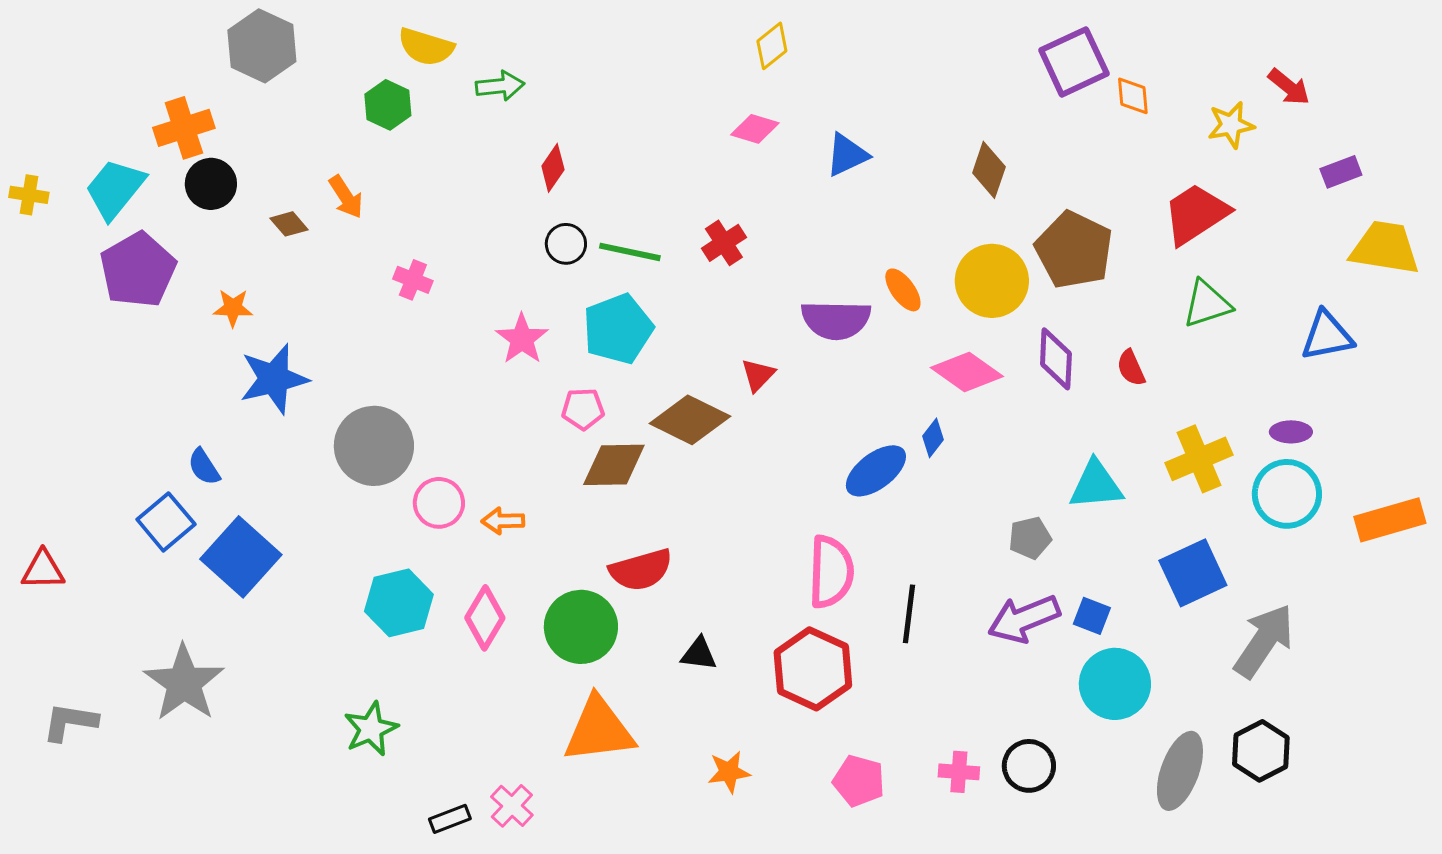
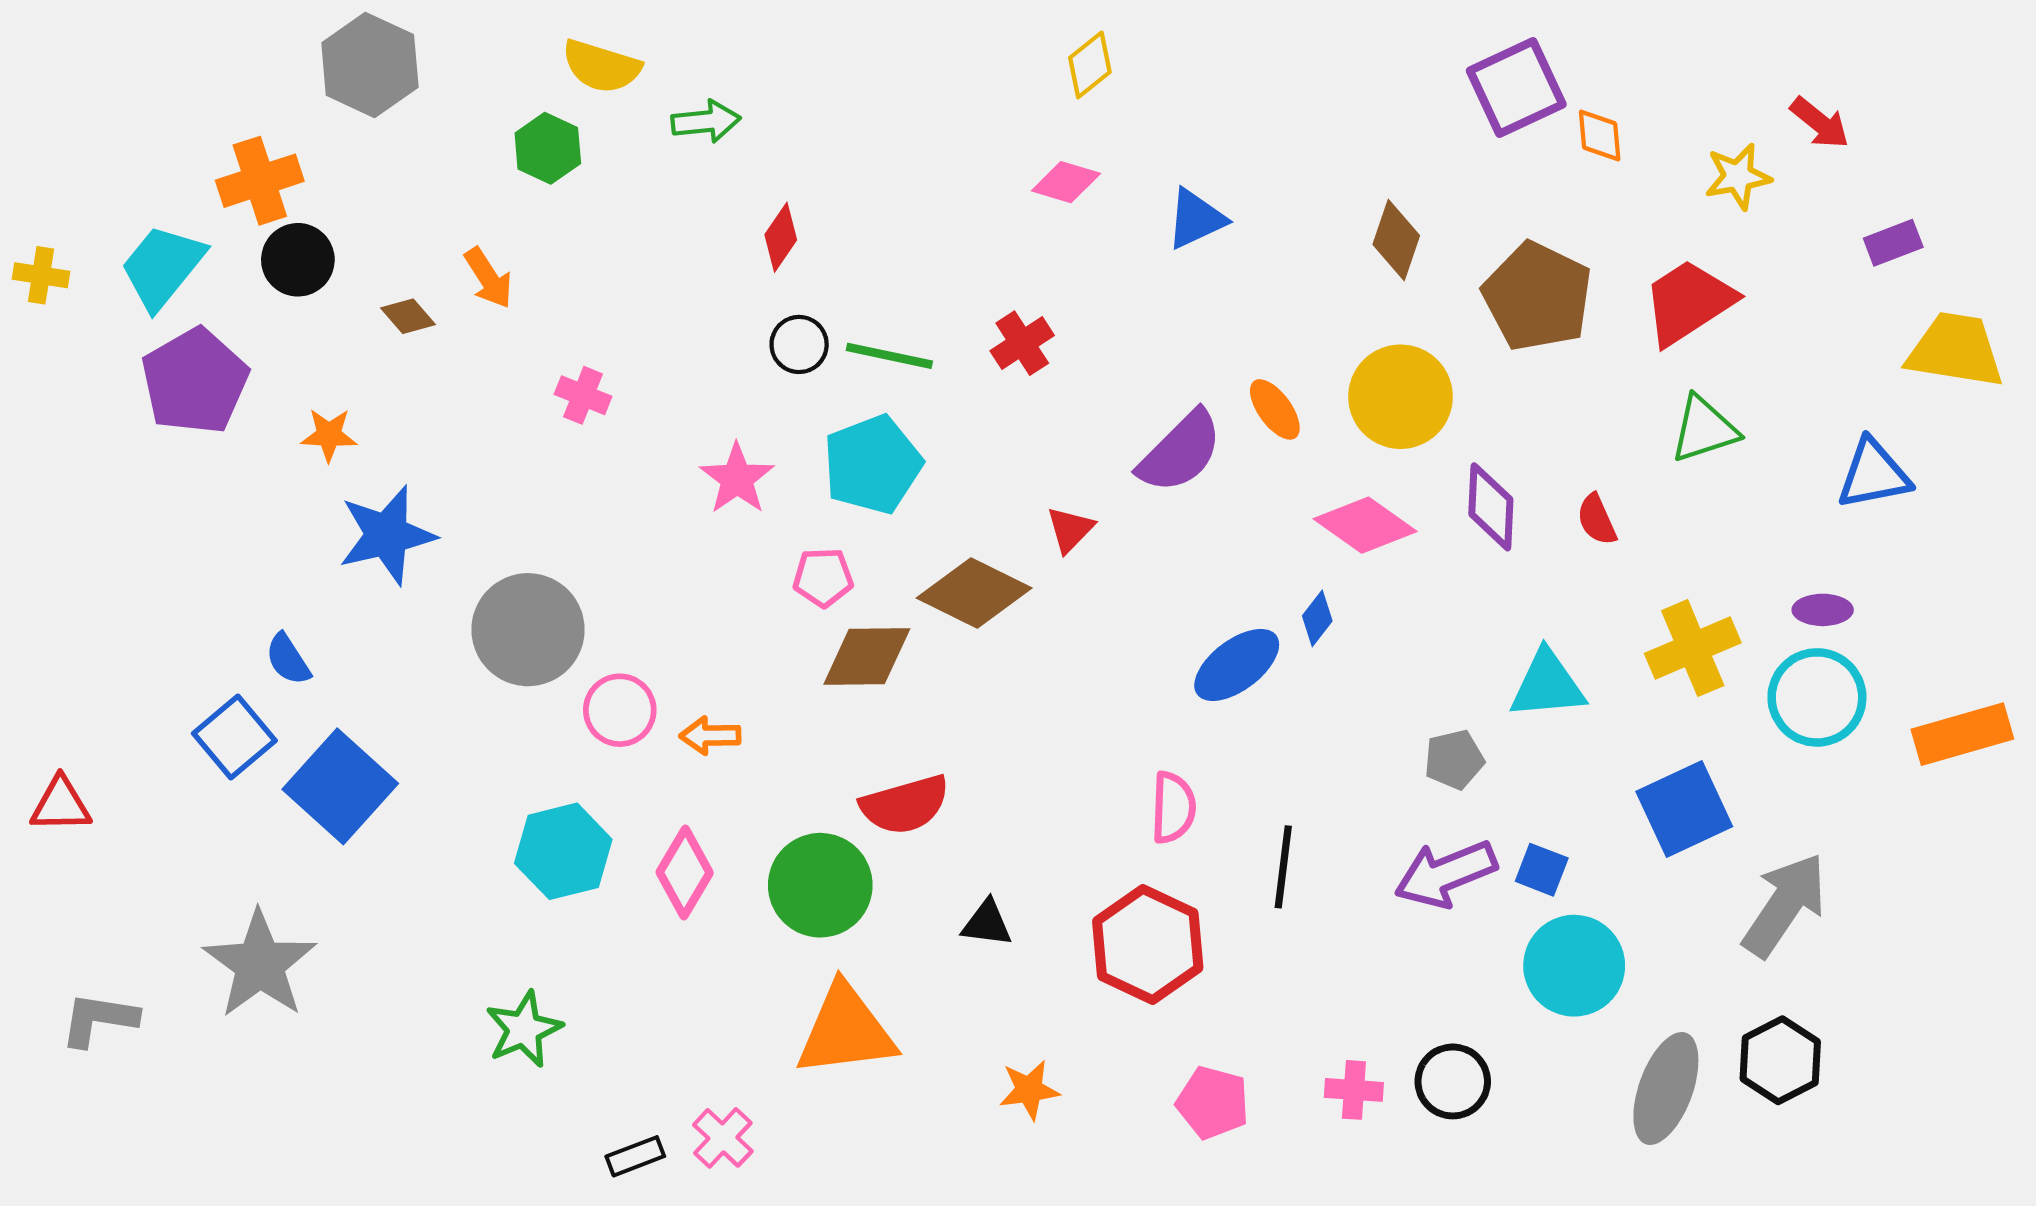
brown pentagon: (1074, 250) -> (1537, 296), moved
purple semicircle: (836, 320) -> (1180, 452), turned -46
pink semicircle: (831, 572) -> (1173, 808), size x0.7

